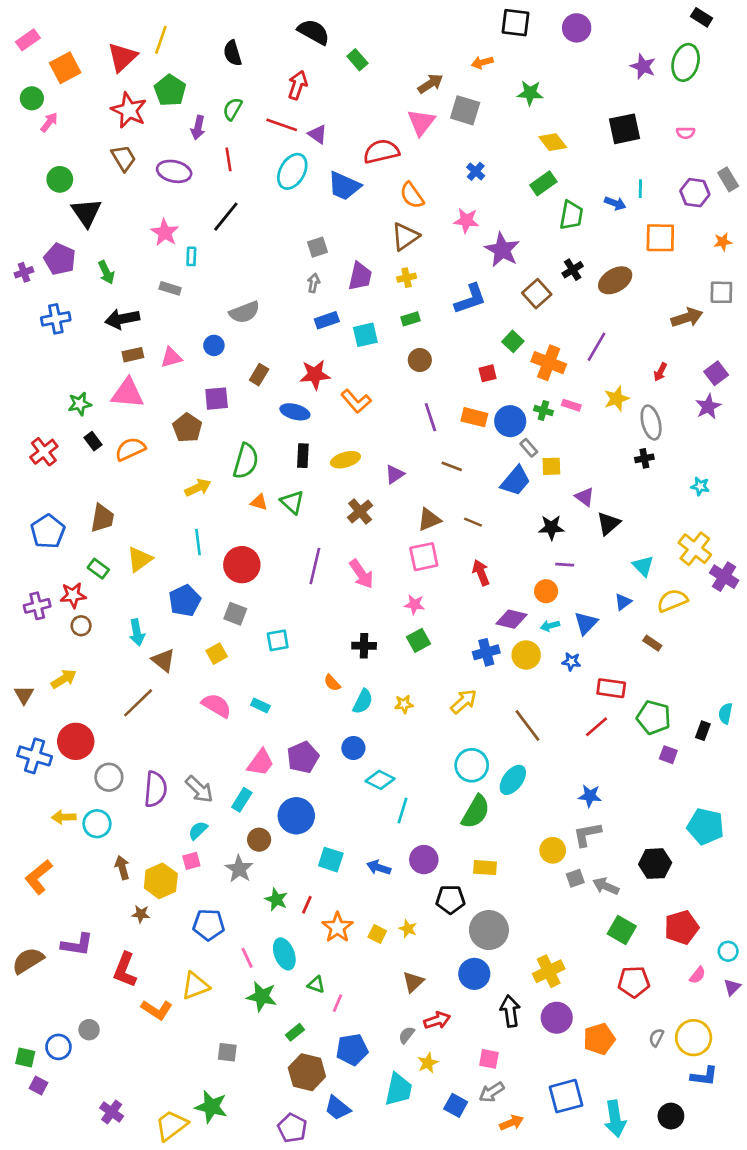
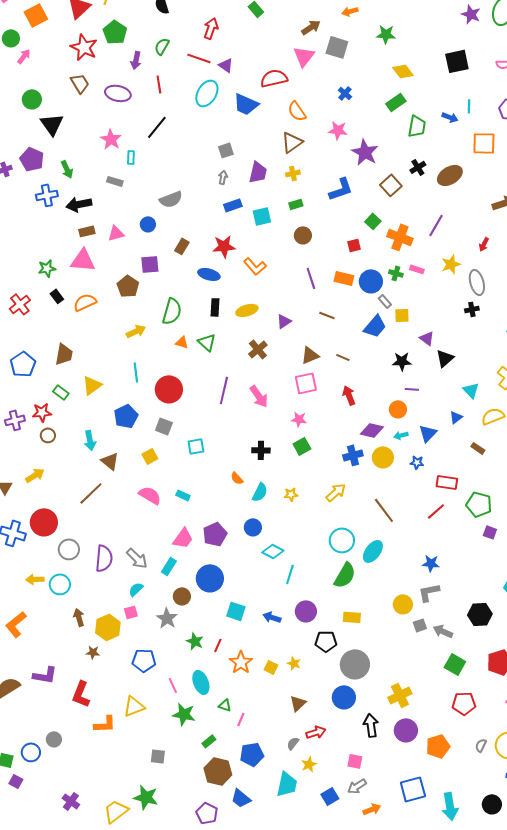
blue cross: (56, 319) -> (47, 195), moved
orange L-shape: (157, 1010) -> (105, 724), turned -35
blue square: (456, 1105) -> (330, 796), turned 30

